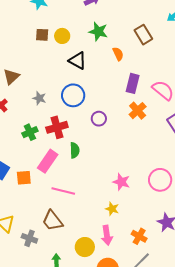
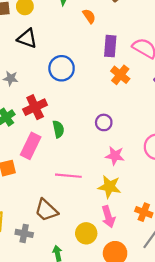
black triangle: (78, 61) -> (27, 38), moved
blue circle: (73, 95) -> (62, 68), moved
purple circle: (99, 119) -> (104, 122), moved
pink line: (63, 191) -> (68, 176), moved
yellow star: (112, 209) -> (109, 187), size x1.5

